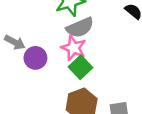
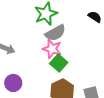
purple circle: (35, 58) -> (13, 83), moved

